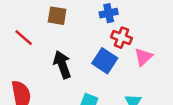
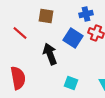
blue square: (105, 61) -> (73, 38), moved

